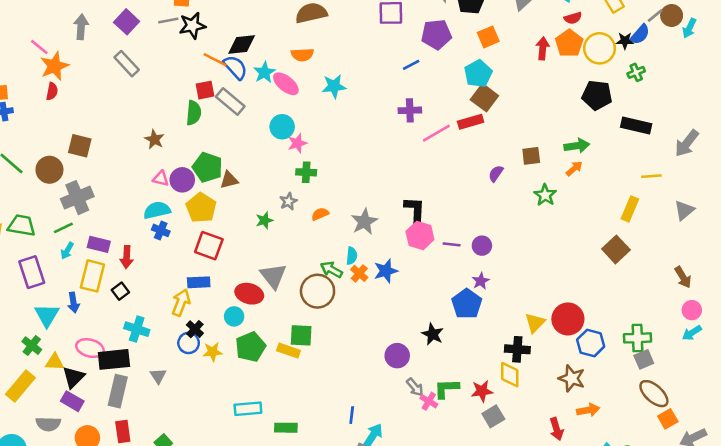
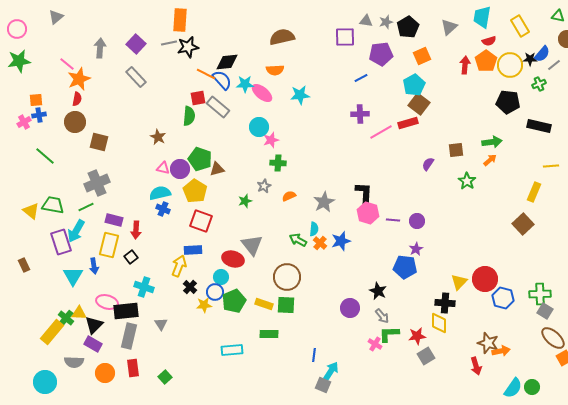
gray line: (655, 15) -> (554, 65), moved
cyan star: (264, 72) -> (245, 84), turned 30
brown circle: (49, 170) -> (75, 122), moved
cyan arrow: (67, 251) -> (76, 231), moved, size x1.6
brown circle: (318, 291) -> (287, 277), moved
blue pentagon: (467, 304) -> (405, 267), turned -30
green square: (301, 335) -> (286, 305), moved
blue circle: (189, 343) -> (215, 292), moved
green cross: (32, 346) -> (66, 318), moved
gray square: (644, 359) -> (545, 311), turned -35
brown star: (572, 378) -> (488, 343), moved
gray arrow: (415, 387) -> (382, 316), moved
green rectangle: (286, 428) -> (269, 334), moved

